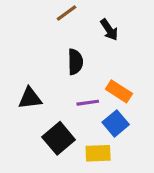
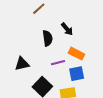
black arrow: (109, 30) -> (67, 29), moved
blue square: (116, 123) -> (77, 74), turned 35

